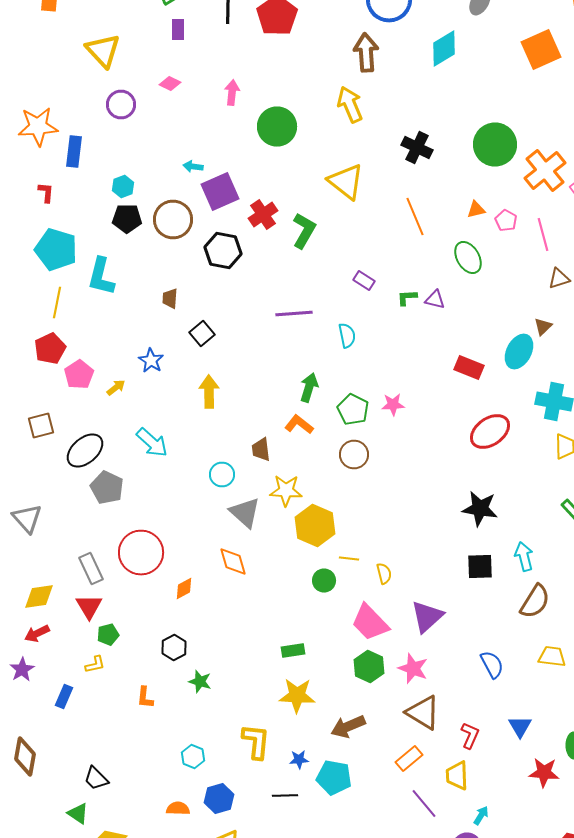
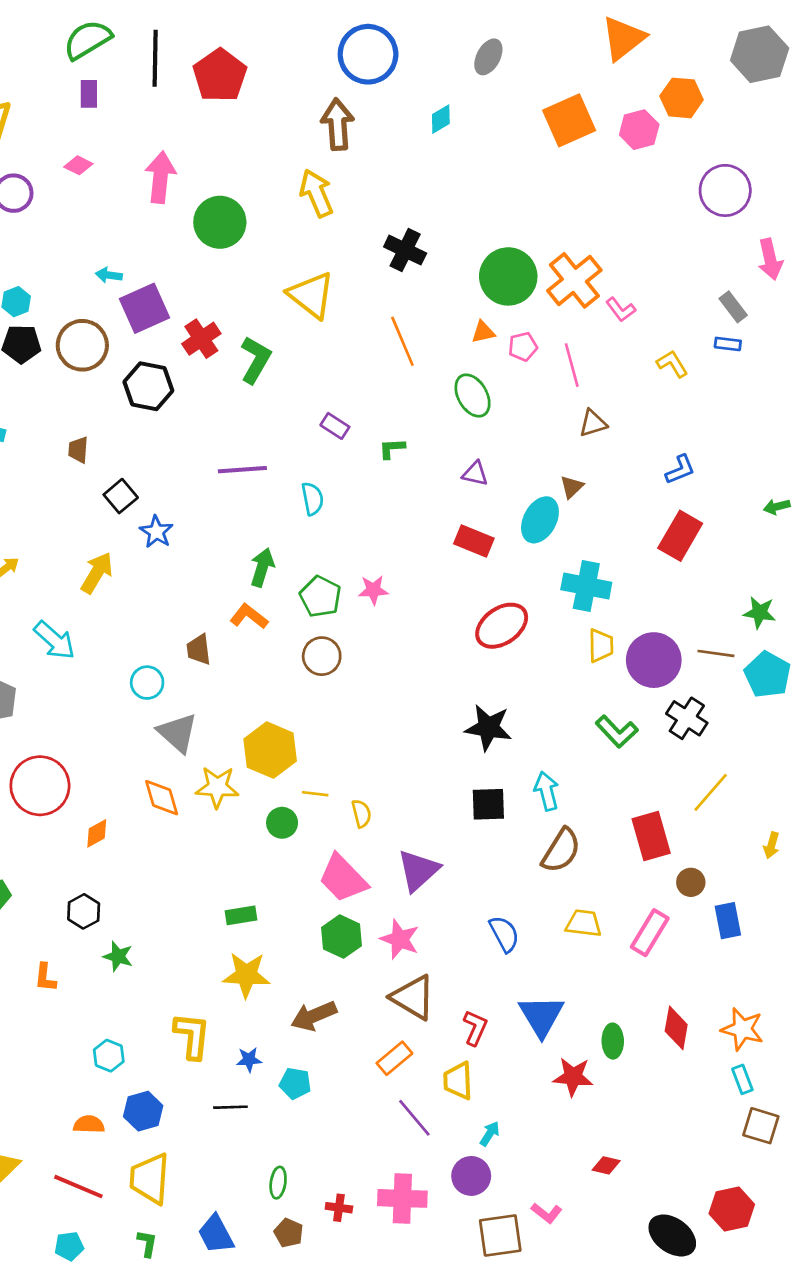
cyan diamond: (444, 48) -> (441, 119), size x0.6
pink arrow: (232, 92) -> (160, 177), size x1.5
green circle: (495, 144) -> (508, 276), moved
pink pentagon: (506, 220) -> (523, 347), turned 30
purple triangle: (435, 300) -> (475, 474), moved
blue star: (151, 360) -> (156, 532), moved
yellow arrow: (209, 392) -> (97, 573), moved, turned 32
yellow star: (286, 490) -> (217, 787), moved
blue triangle: (520, 726) -> (541, 1016), size x1.5
cyan pentagon: (334, 778) -> (295, 1083), size x0.7

